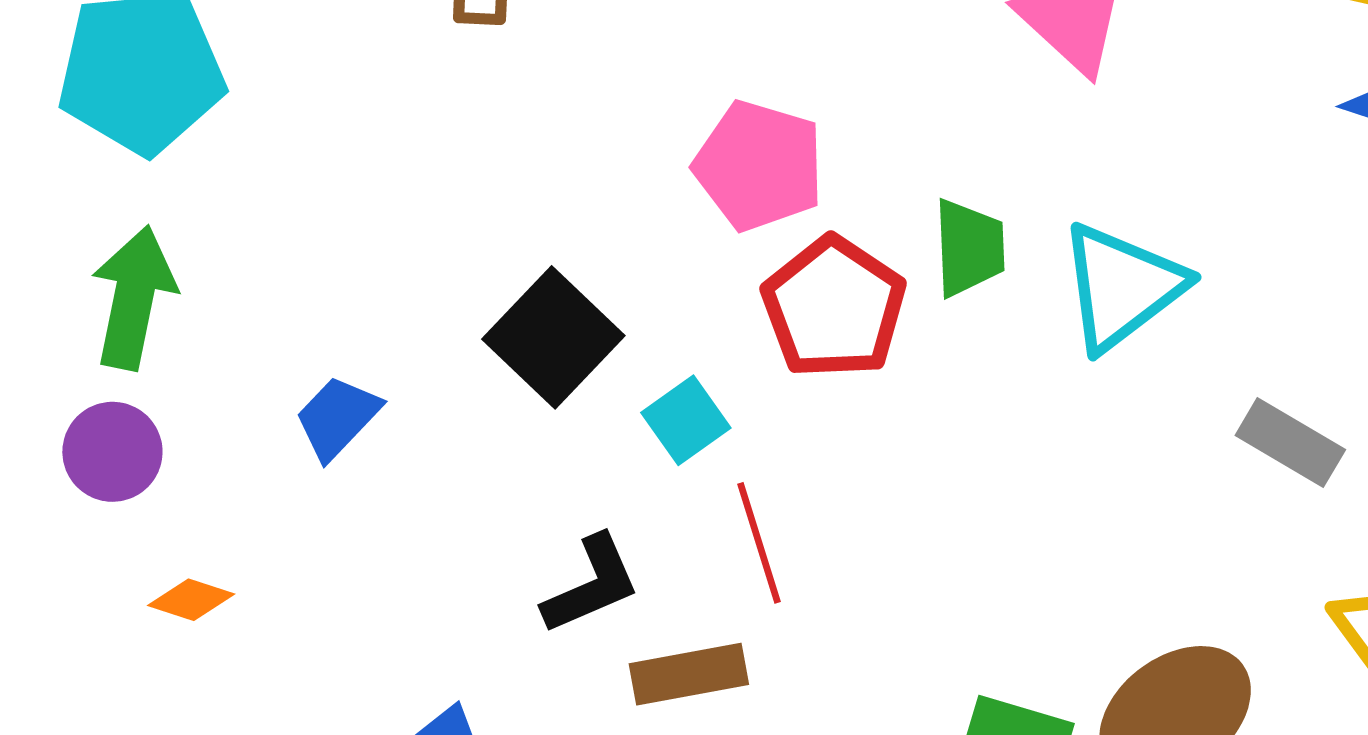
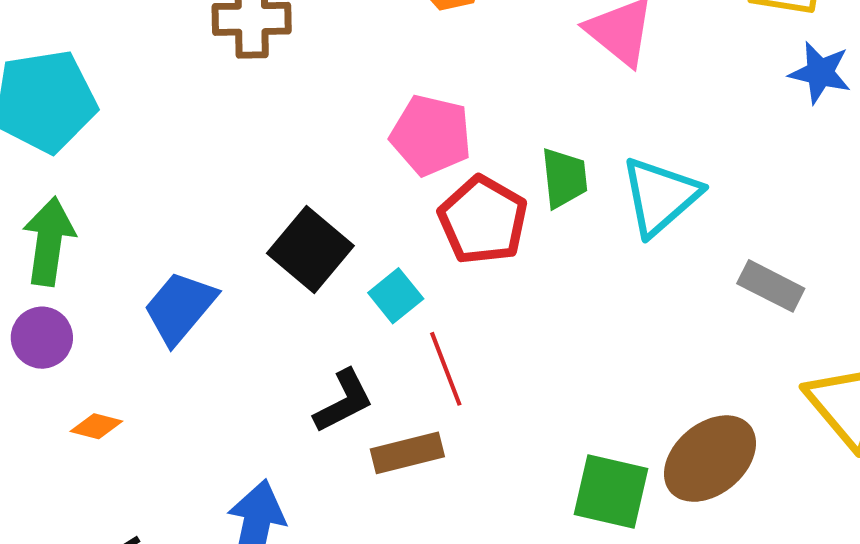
blue trapezoid: (338, 418) -> (180, 308), size x1.4

